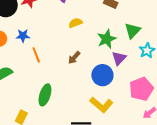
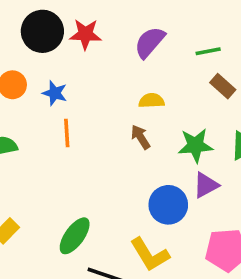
brown arrow: (74, 58) -> (141, 137), moved, turned 88
green ellipse: (45, 95) -> (75, 236), moved

